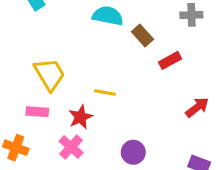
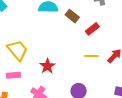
yellow line: (105, 93) -> (91, 56), moved
red star: (81, 117) -> (47, 66), moved

